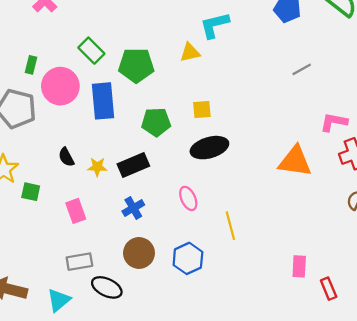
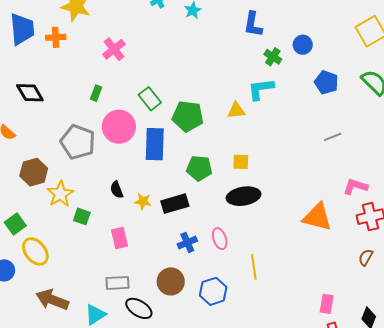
green rectangle: (31, 65) -> (96, 93), moved
blue cross: (133, 208) -> (187, 243), moved
pink rectangle: (299, 266) -> (327, 304), moved

